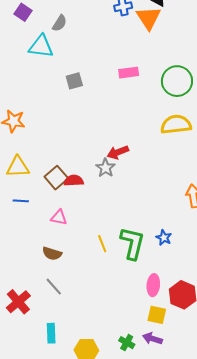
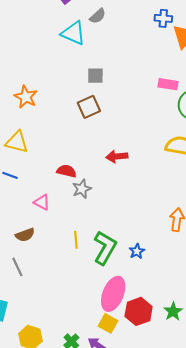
pink rectangle: (129, 73) -> (168, 84), moved
gray star: (105, 168) -> (82, 189), moved
brown square: (56, 178) -> (89, 107), moved
brown semicircle: (52, 254) -> (25, 235), turned -54
pink ellipse: (153, 285) -> (113, 294), size x1.6

